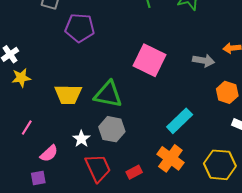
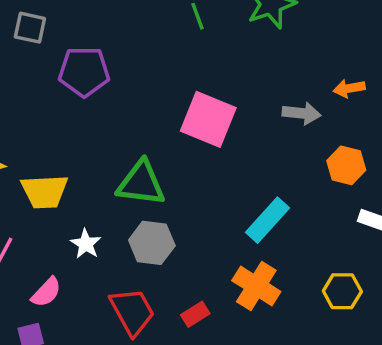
yellow trapezoid: (68, 94) -> (45, 191), moved
white star: (81, 139) -> (86, 244), moved
yellow hexagon: (220, 165) -> (342, 291), size x0.7

